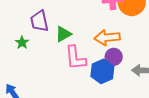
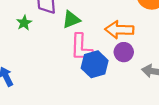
blue hexagon: (102, 71) -> (95, 64), moved

